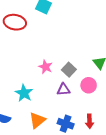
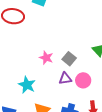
pink circle: (89, 85) -> (83, 80), moved

